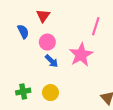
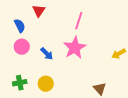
pink line: (96, 26) -> (79, 21), moved
pink circle: (47, 42) -> (22, 47), moved

